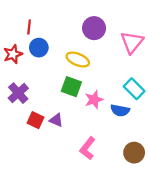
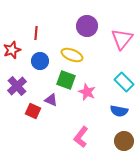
red line: (29, 27) -> (36, 33), moved
blue circle: (39, 48) -> (40, 61), moved
pink star: (94, 100) -> (87, 92), turned -30
blue semicircle: (120, 110) -> (119, 111), moved
purple triangle: (56, 120) -> (51, 100), moved

